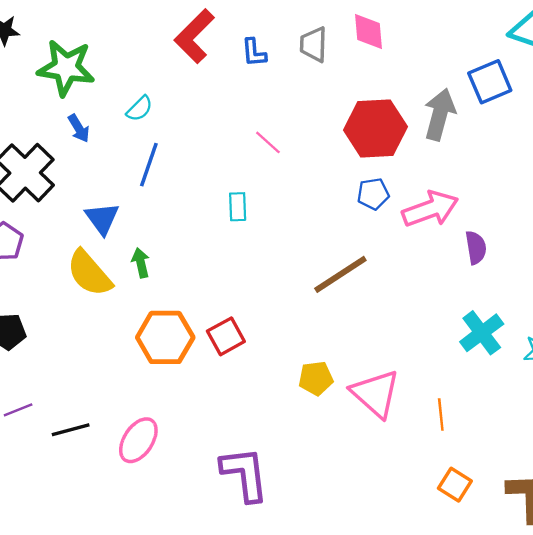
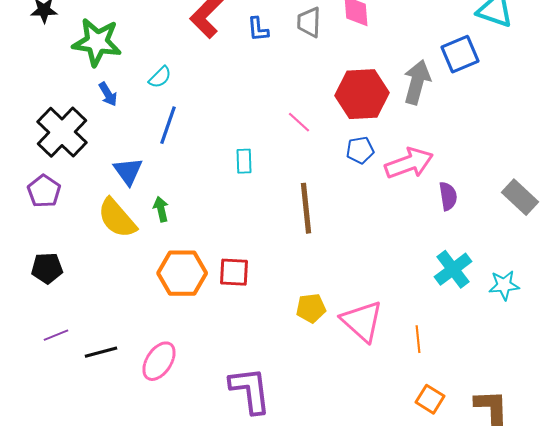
pink line: (268, 142) -> (299, 122), moved
brown line: (340, 274) -> (306, 208), moved, turned -63
red square: (226, 336) -> (234, 272), turned 32

